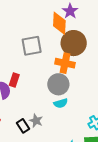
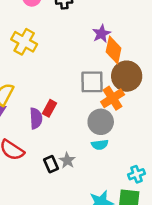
purple star: (70, 11) -> (101, 34), moved
gray square: (32, 46) -> (92, 82), moved
orange cross: (65, 63) -> (113, 98), turned 36

